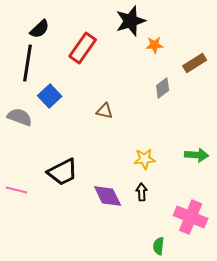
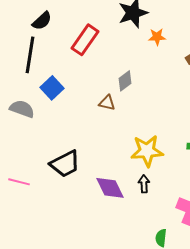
gray diamond: (163, 88) -> (125, 81), moved
yellow star: (145, 159) -> (147, 151), size x1.5

